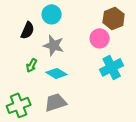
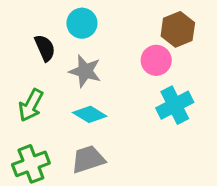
black semicircle: (28, 30) -> (45, 48), turned -48
green arrow: (32, 65) -> (31, 105), moved, size x1.5

